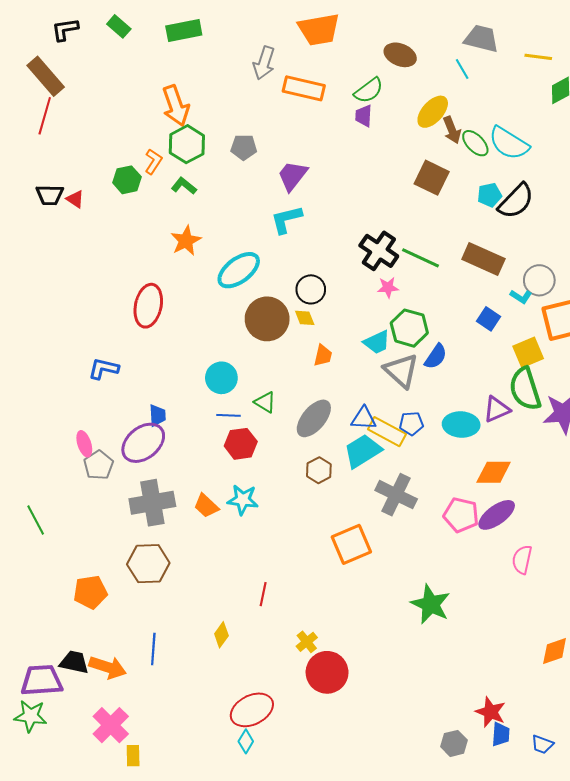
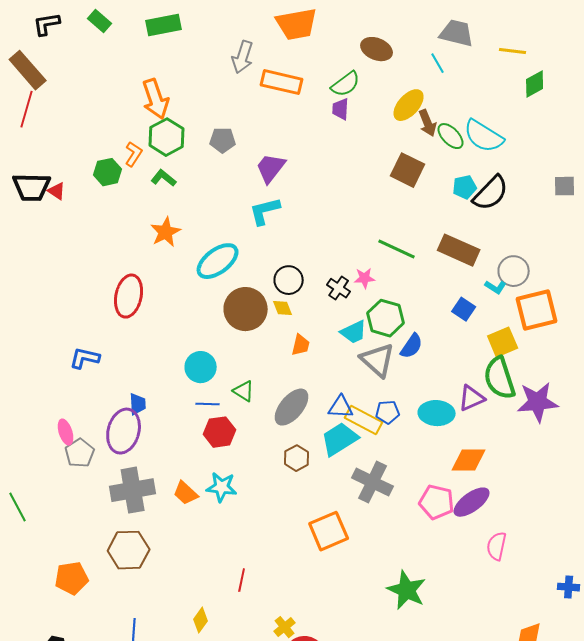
black trapezoid: (50, 195) -> (32, 187), size x1.4
black cross: (379, 251) -> (339, 288), moved, size x0.6
purple ellipse: (143, 443) -> (124, 431), turned -36

